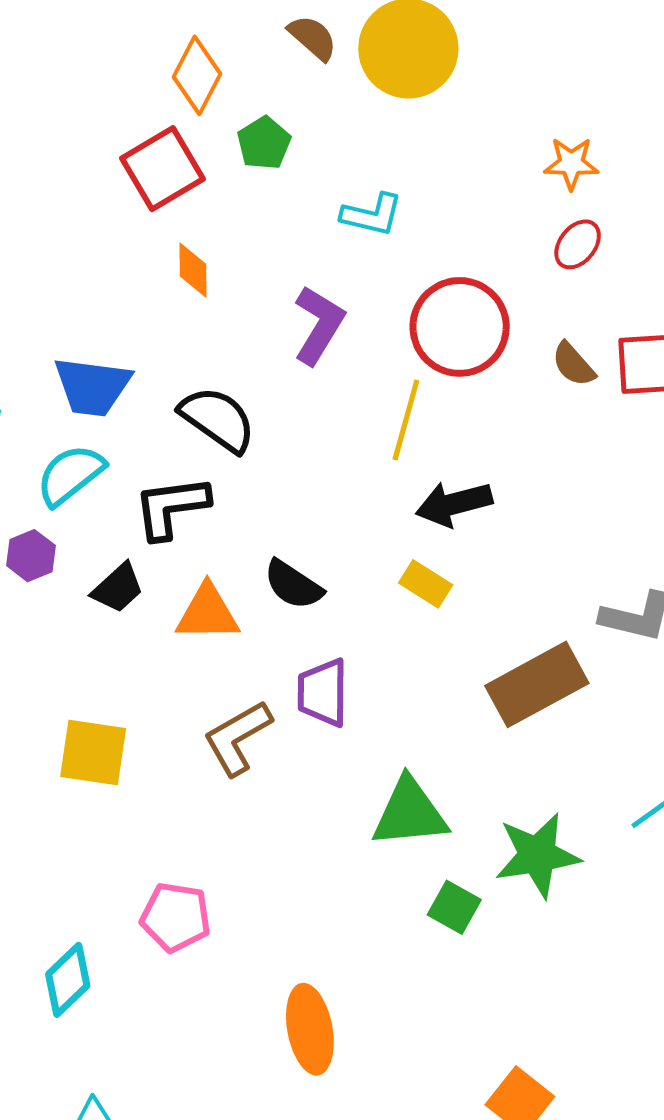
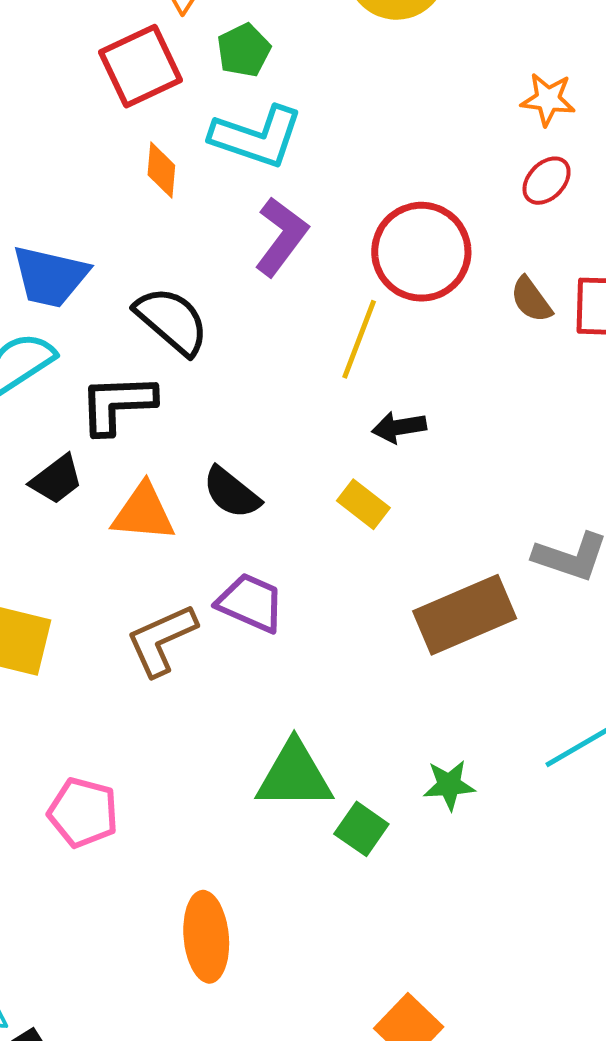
cyan L-shape: (372, 215) -> (257, 137), moved, size x1.5
black arrow: (454, 504) -> (399, 427), size x0.7
purple trapezoid: (323, 693) -> (251, 603), turned 108
green triangle: (410, 813) -> (294, 776), moved
green star: (537, 855) -> (449, 785), size x0.6

